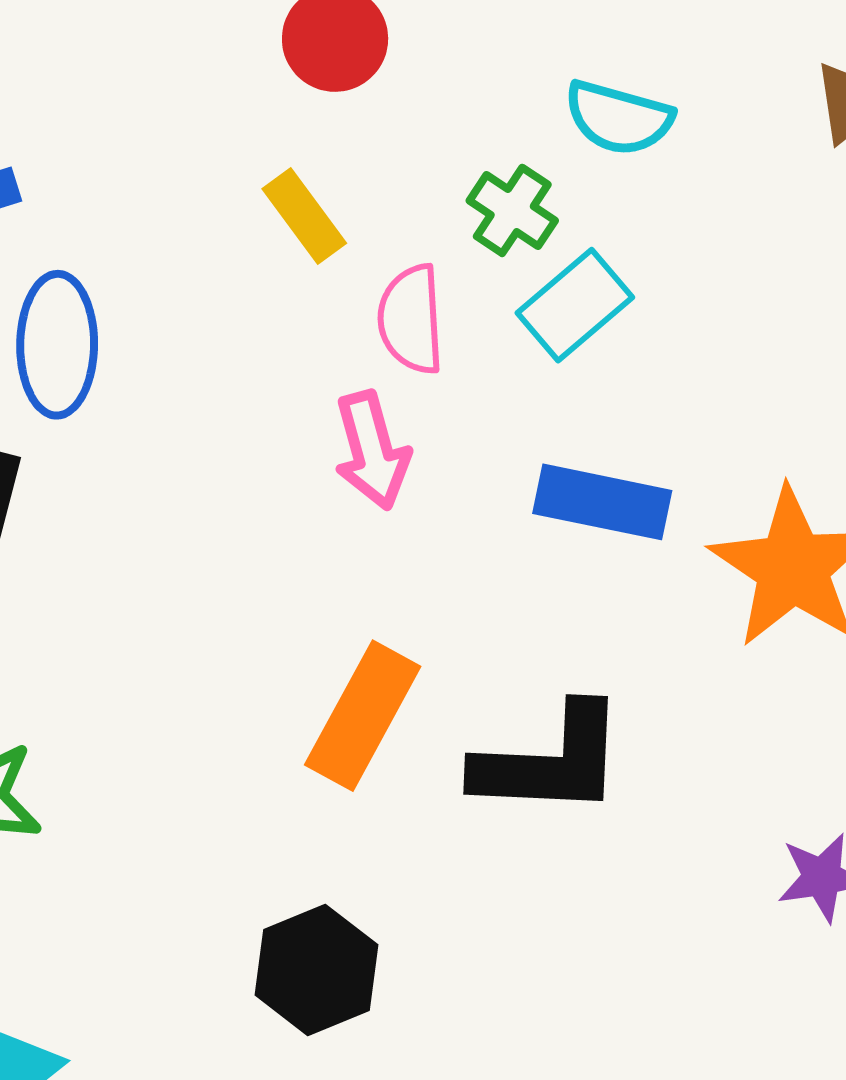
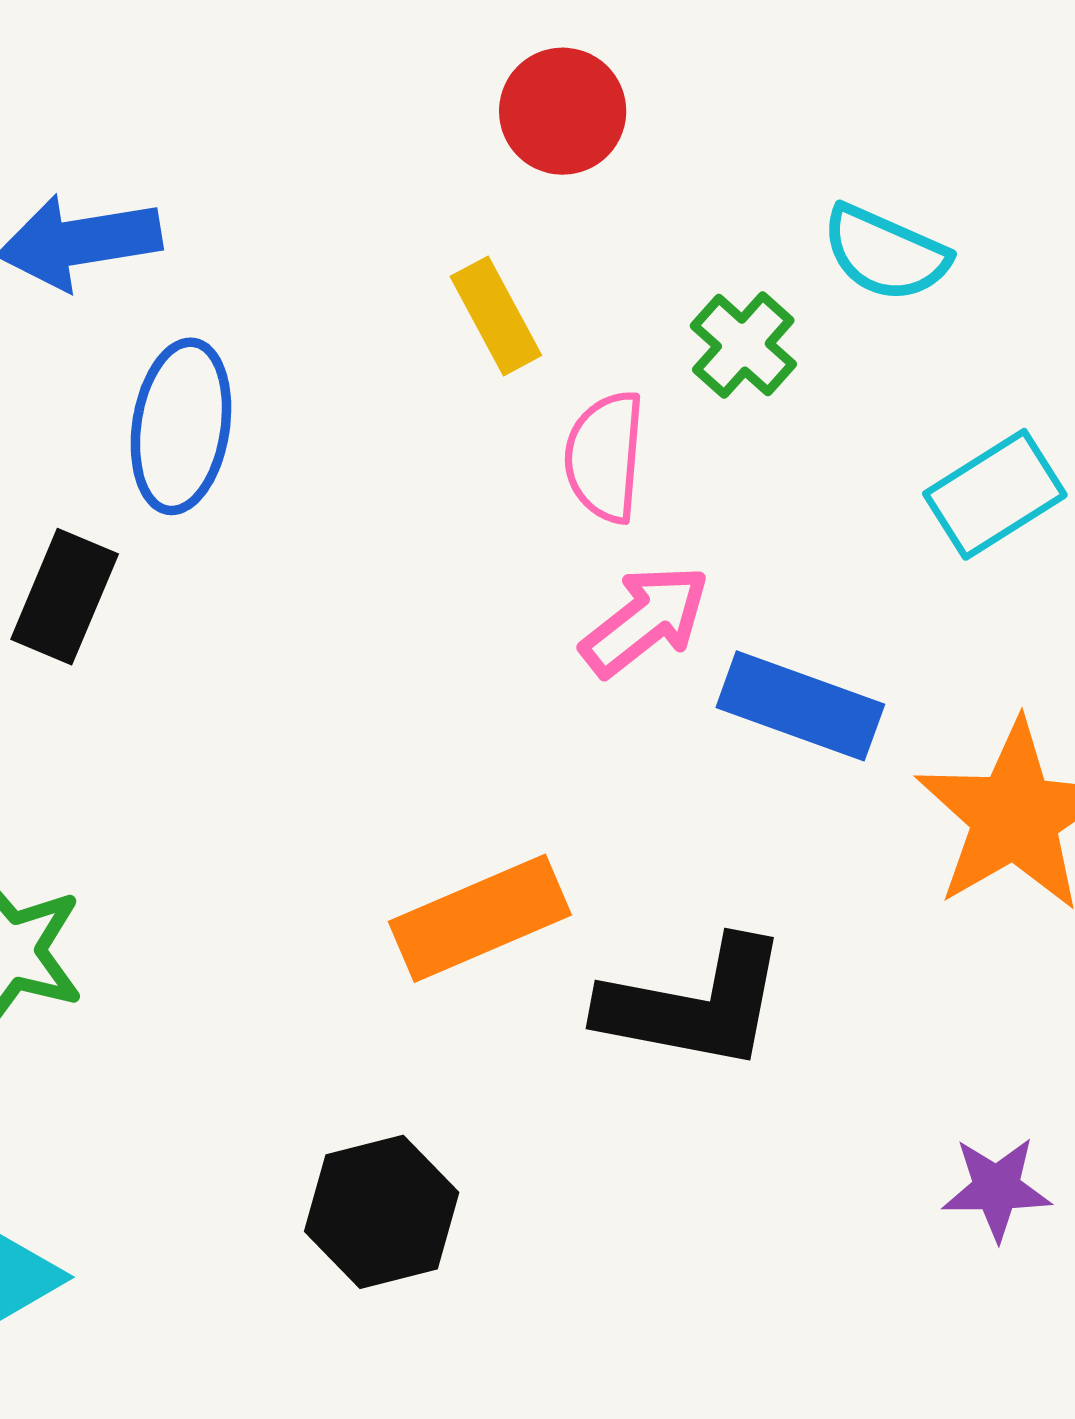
cyan rectangle: (575, 305) -> (995, 494), moved
pink arrow: (372, 451) -> (645, 621), moved, turned -121
orange rectangle: (363, 716) -> (480, 918), turned 30

